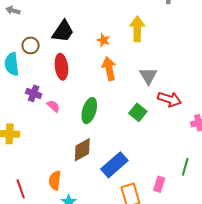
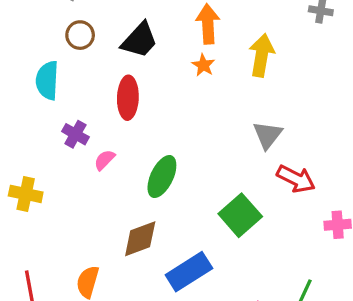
brown circle: (31, 45) -> (80, 35), moved
orange arrow: (109, 69) -> (208, 24), moved
pink semicircle: (53, 106) -> (104, 160), turned -96
green square: (138, 112) -> (240, 215), moved, size x1.4

